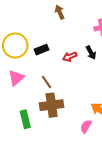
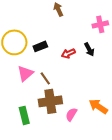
pink triangle: (16, 78) -> (25, 73), moved
pink semicircle: (86, 126) -> (71, 114), moved

